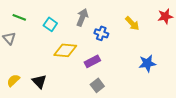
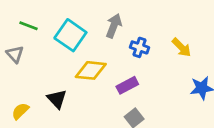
yellow arrow: (132, 23) -> (181, 47), moved
cyan square: (50, 24) -> (70, 35), size x1.6
black triangle: (39, 81) -> (57, 99), moved

